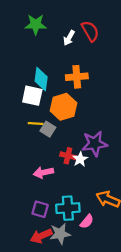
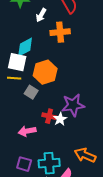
white arrow: (69, 38) -> (41, 15), moved
orange cross: (77, 77) -> (60, 32), moved
cyan diamond: (41, 79) -> (25, 47), turned 55
yellow line: (36, 124) -> (14, 78), moved

